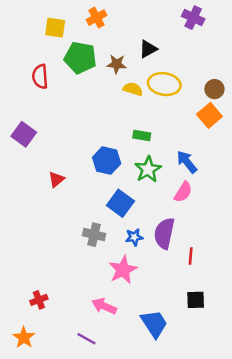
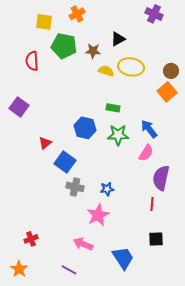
green star: (148, 169) -> (118, 135), turned 30
blue square: (120, 203) -> (65, 162), moved
purple semicircle: (164, 233) -> (161, 178), moved

